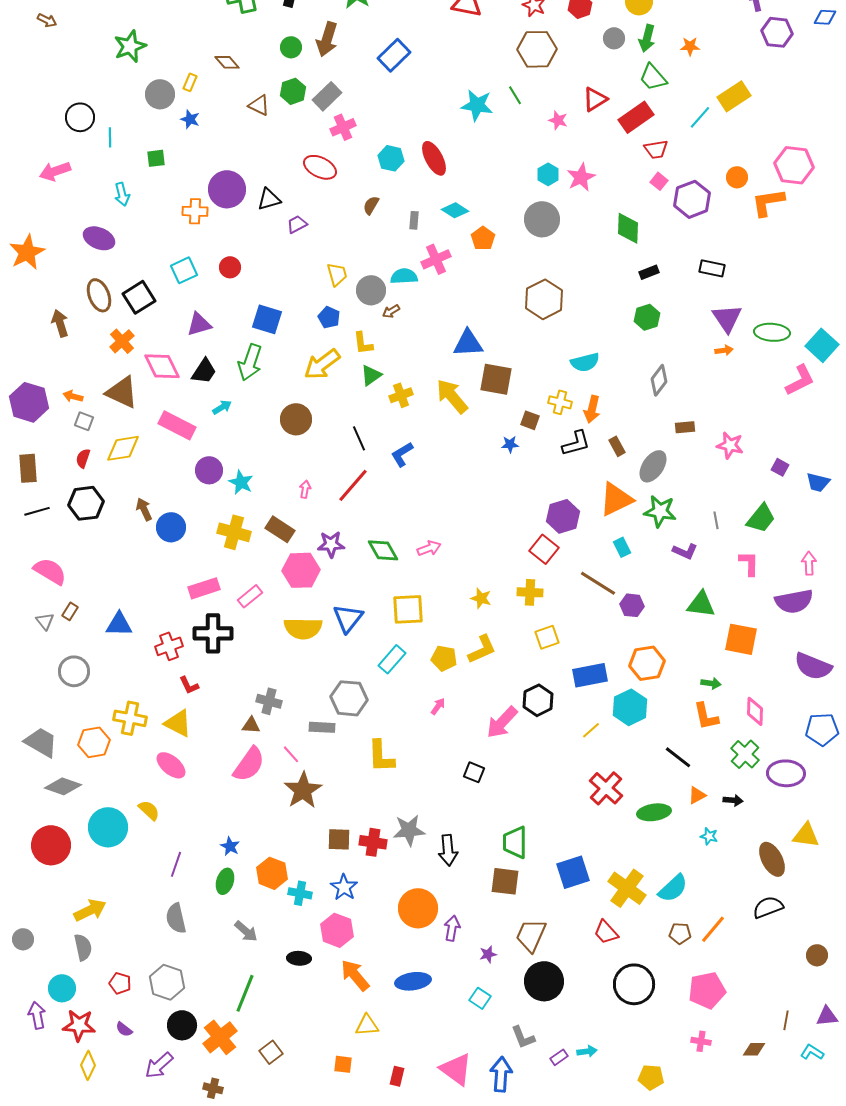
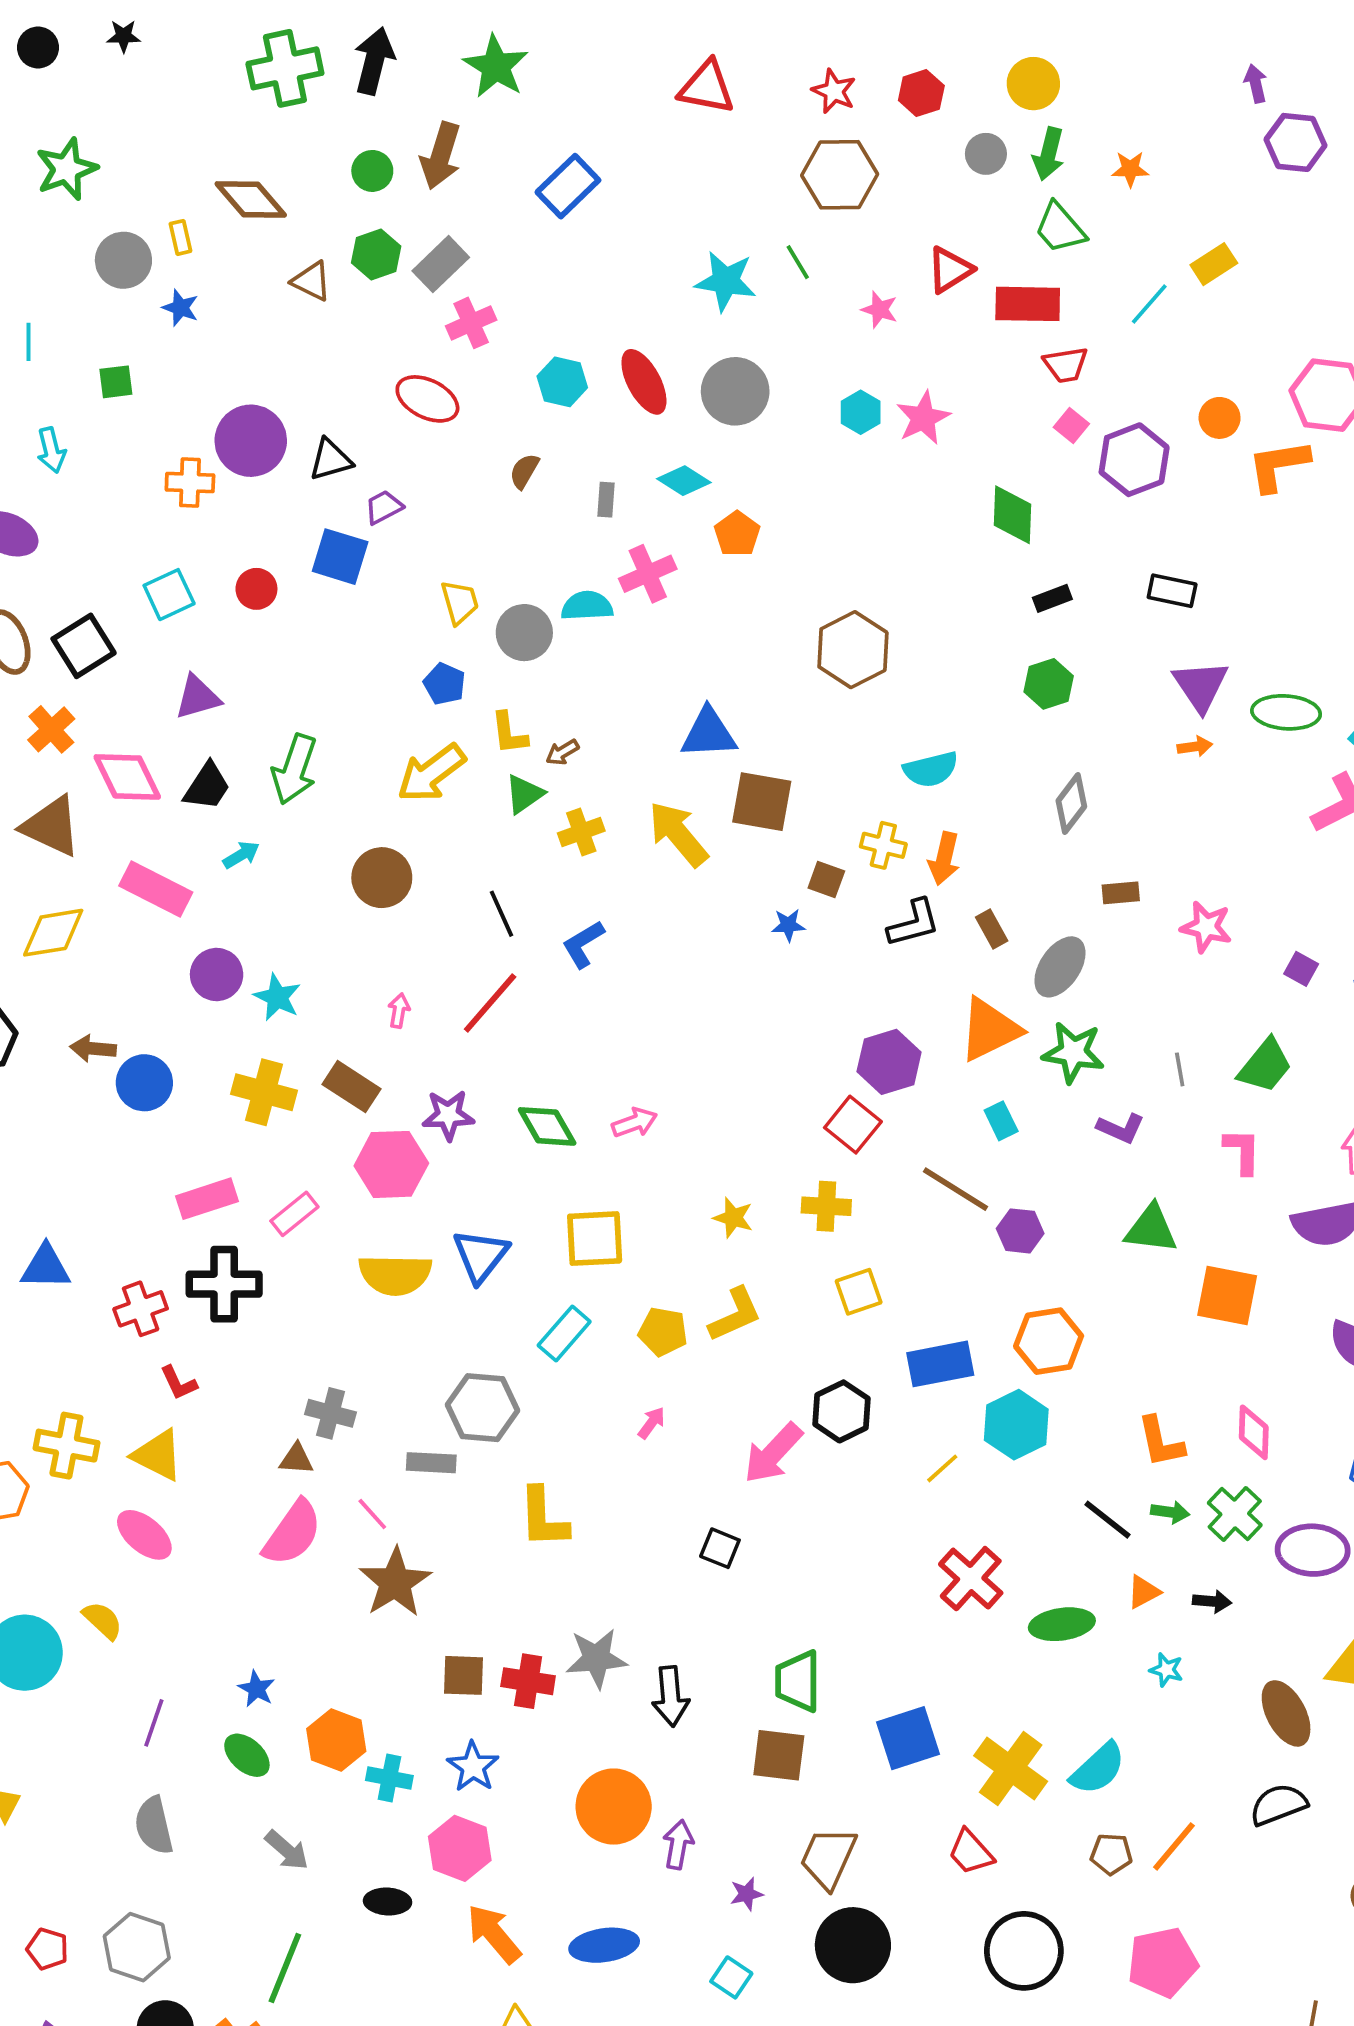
brown diamond: (227, 62) -> (251, 199), size x1.5
yellow rectangle: (190, 82) -> (180, 237), turned -36
yellow rectangle: (734, 96) -> (1214, 264), size x0.7
red rectangle: (636, 117) -> (1028, 304), turned 36
gray circle: (542, 219) -> (735, 391), moved
brown arrow: (391, 311) -> (562, 752), moved
blue square: (267, 319) -> (340, 557), moved
brown arrow: (144, 509) -> (93, 1049), turned -60
green arrow: (711, 683) -> (1170, 1512), moved
green ellipse: (225, 881) -> (247, 1755), turned -65

